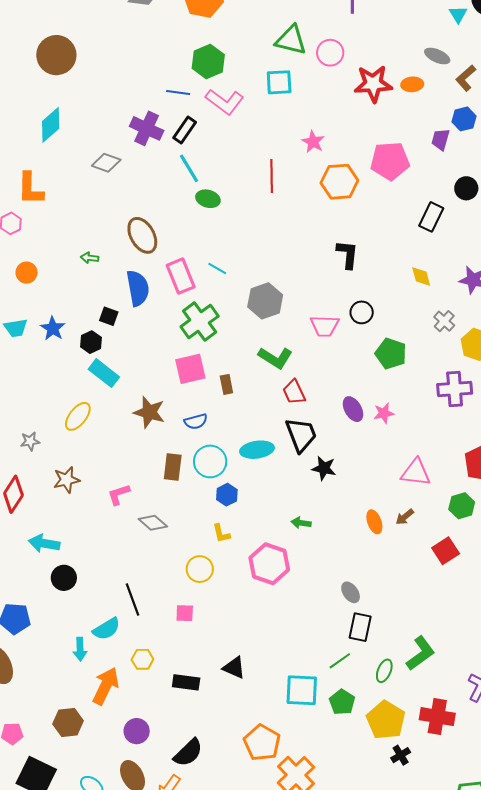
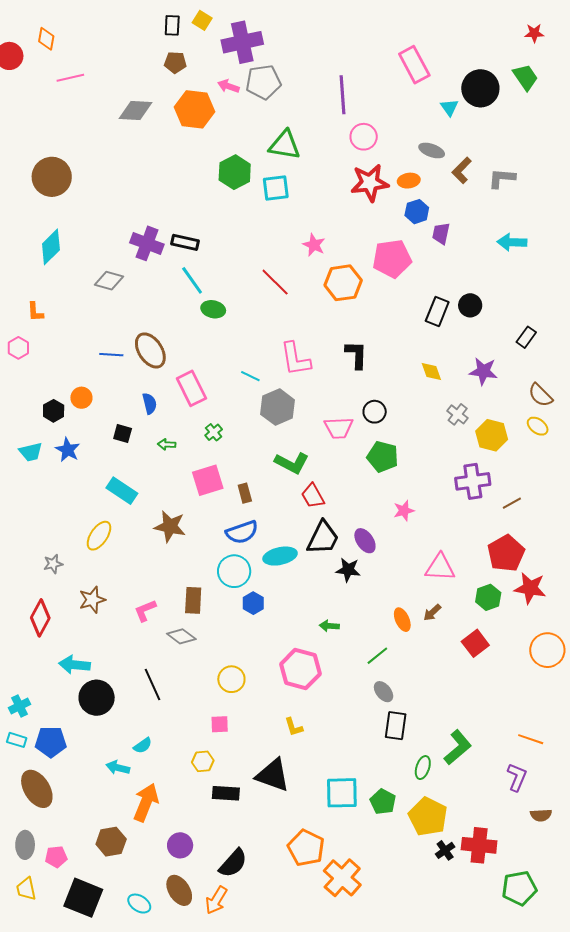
pink circle: (330, 53) -> (364, 137), moved
green hexagon: (208, 61) -> (235, 172), moved
blue line: (178, 92) -> (111, 355), moved
pink L-shape: (225, 102) -> (295, 359), moved, turned 48
blue hexagon: (464, 119) -> (417, 212), moved
black rectangle: (185, 130) -> (185, 242), turned 72
red line: (272, 176) -> (275, 282), turned -40
black circle: (466, 188) -> (470, 305), moved
orange L-shape: (30, 189) -> (35, 312), size x0.6
green arrow: (90, 258) -> (167, 444), moved
cyan line: (217, 269) -> (250, 376), moved
orange circle: (27, 273) -> (81, 398), moved
blue semicircle: (138, 288) -> (150, 403), size x0.6
green cross: (200, 321) -> (214, 432), size x0.5
black hexagon: (91, 342) -> (54, 411), moved
green pentagon: (391, 354) -> (383, 457), moved
purple ellipse: (353, 409) -> (365, 541), moved
blue semicircle: (196, 421) -> (242, 532), moved, size x1.4
black trapezoid: (301, 435) -> (323, 538), turned 51
brown rectangle: (173, 467) -> (193, 600), moved
yellow L-shape: (221, 533) -> (294, 727), moved
black circle: (64, 578) -> (97, 698), size x1.4
black line: (133, 600) -> (152, 684), moved
cyan semicircle: (106, 629) -> (143, 746), size x0.7
cyan arrow: (80, 649) -> (118, 768), turned 110
yellow hexagon: (142, 659) -> (203, 761), moved
green line: (340, 661) -> (377, 656), moved
black triangle: (234, 668) -> (273, 775), size x1.5
red cross: (437, 717) -> (479, 845), moved

